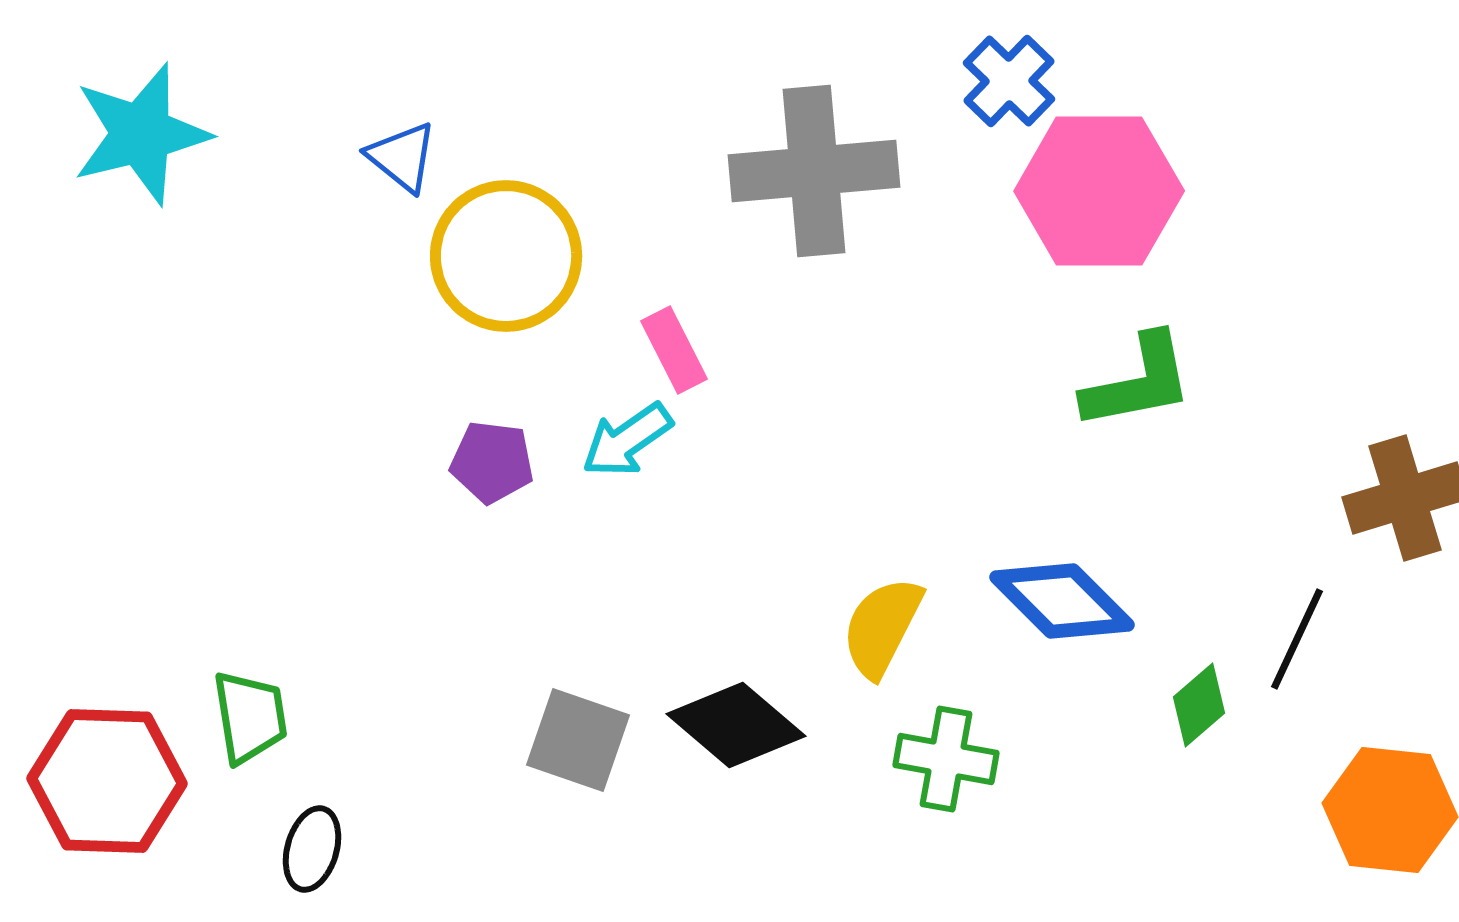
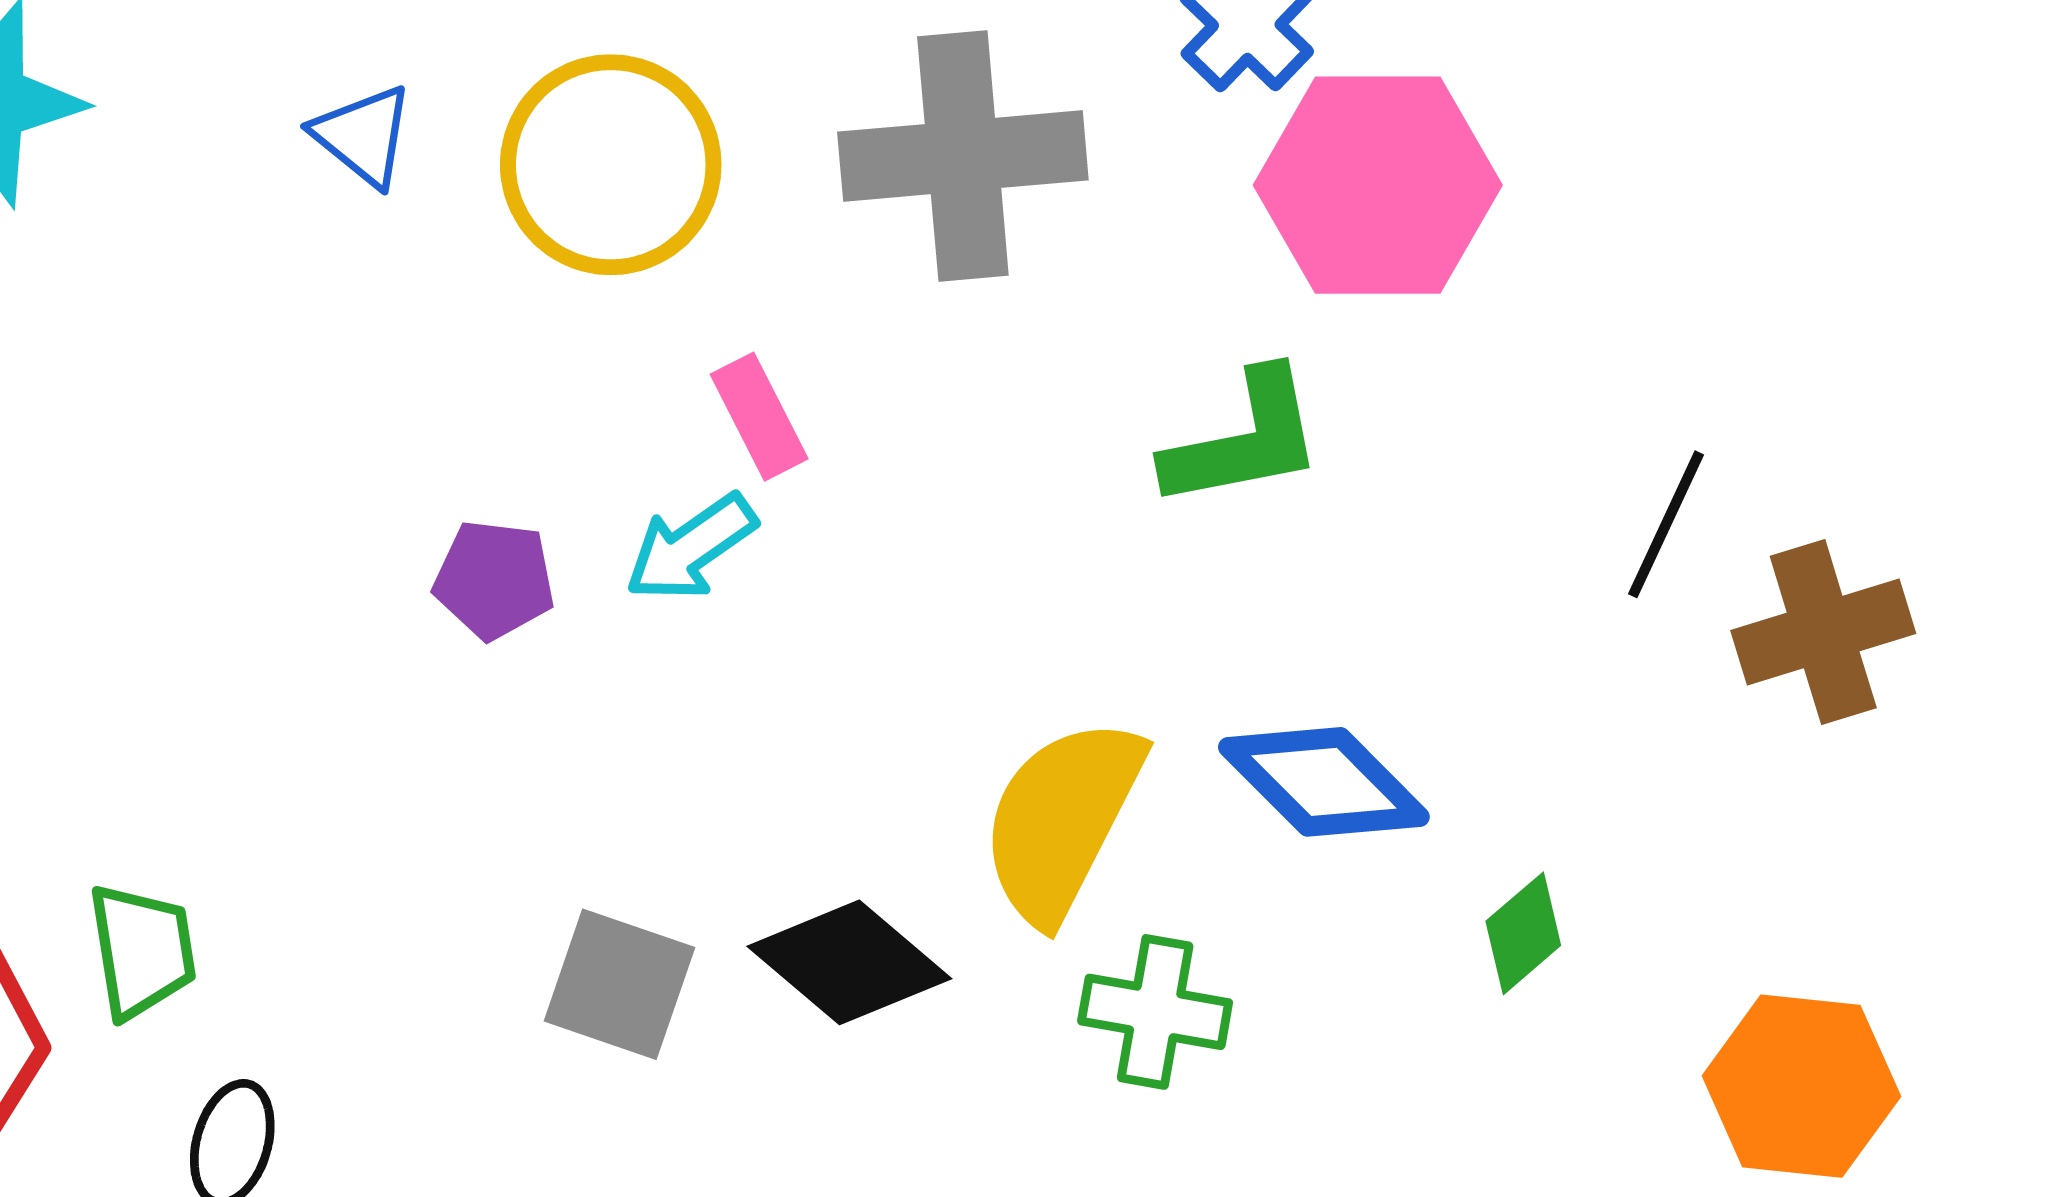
yellow circle: (506, 256) -> (611, 165), moved
green L-shape: (1138, 382) -> (1244, 440), moved
yellow semicircle: (882, 627) -> (1062, 820), size x1.4
black line: (1297, 639) -> (1666, 524), moved

